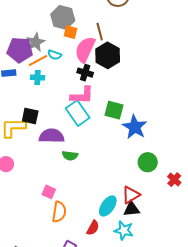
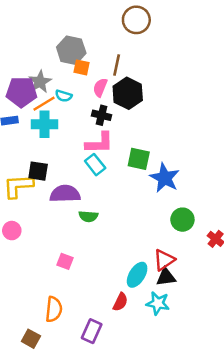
brown line: (100, 32) -> (117, 65), turned 30
pink semicircle: (85, 49) -> (100, 87), size x0.6
cyan cross: (38, 78) -> (44, 124), size x1.5
cyan rectangle: (78, 113) -> (95, 165), size x0.7
orange semicircle: (59, 212) -> (54, 309), moved

